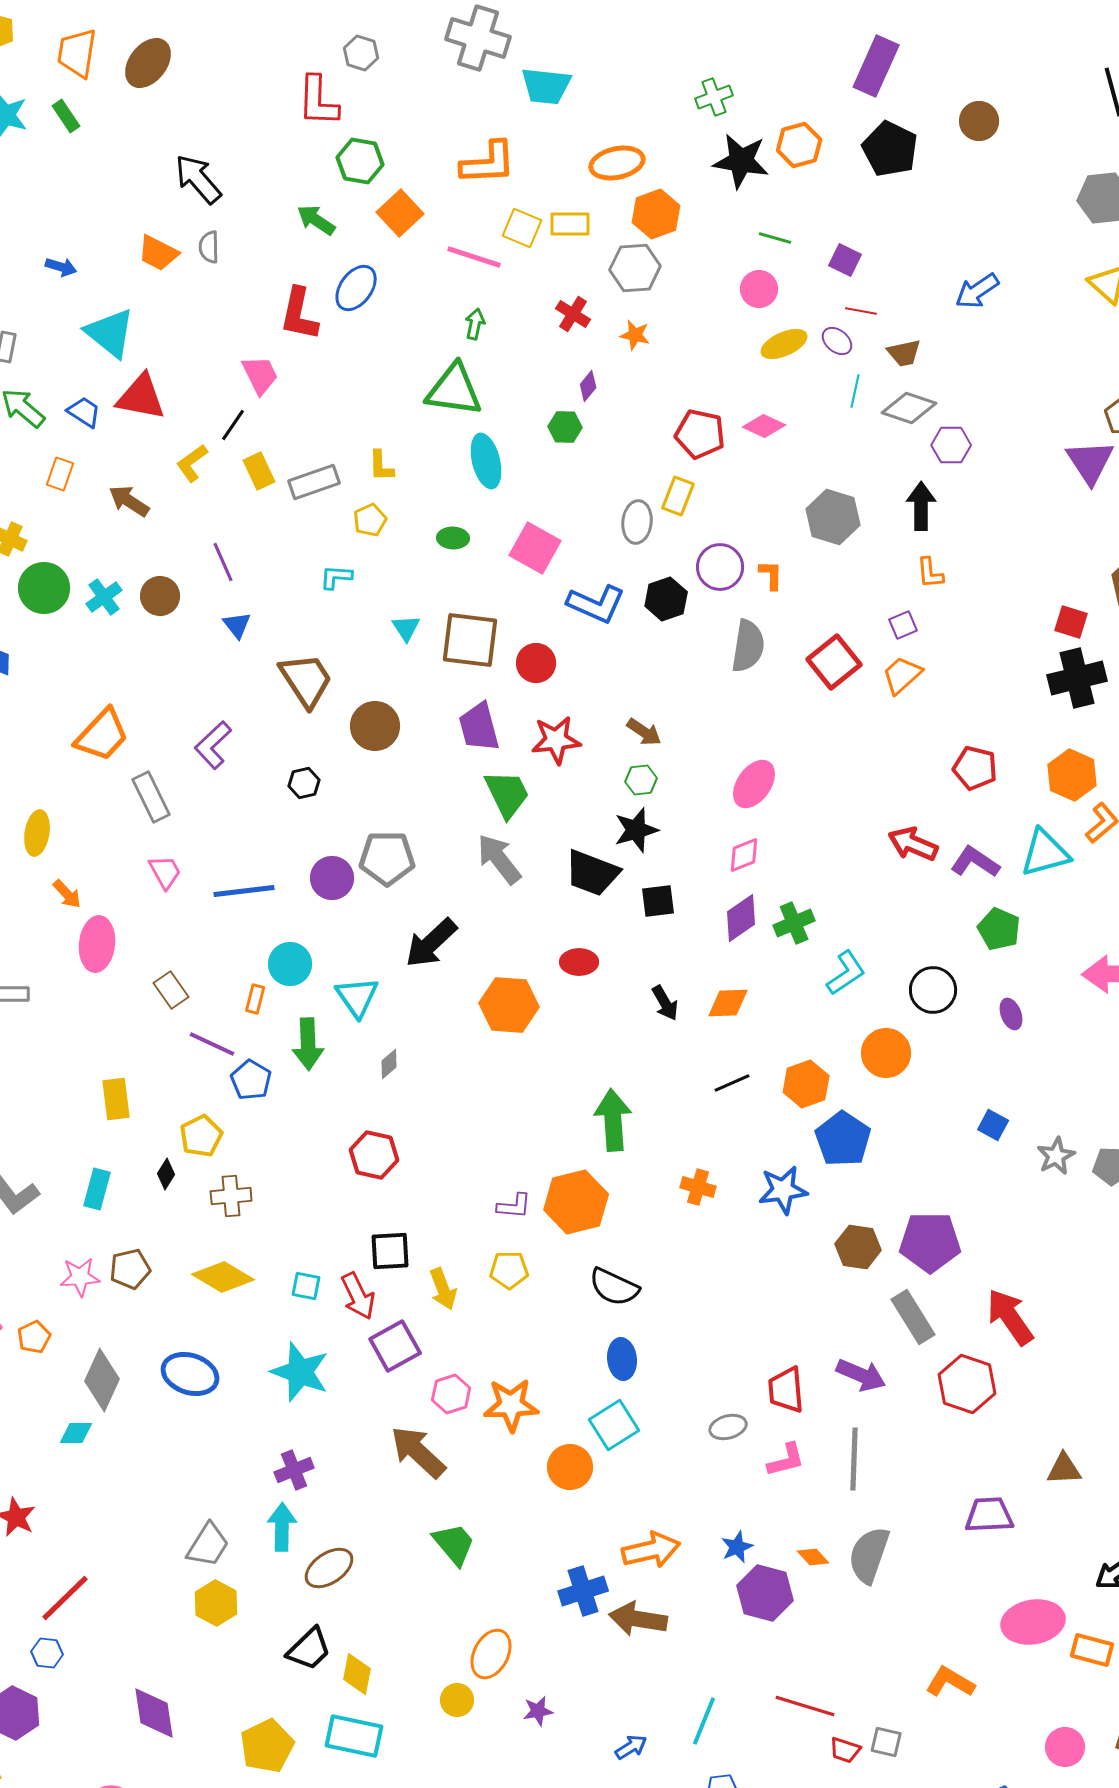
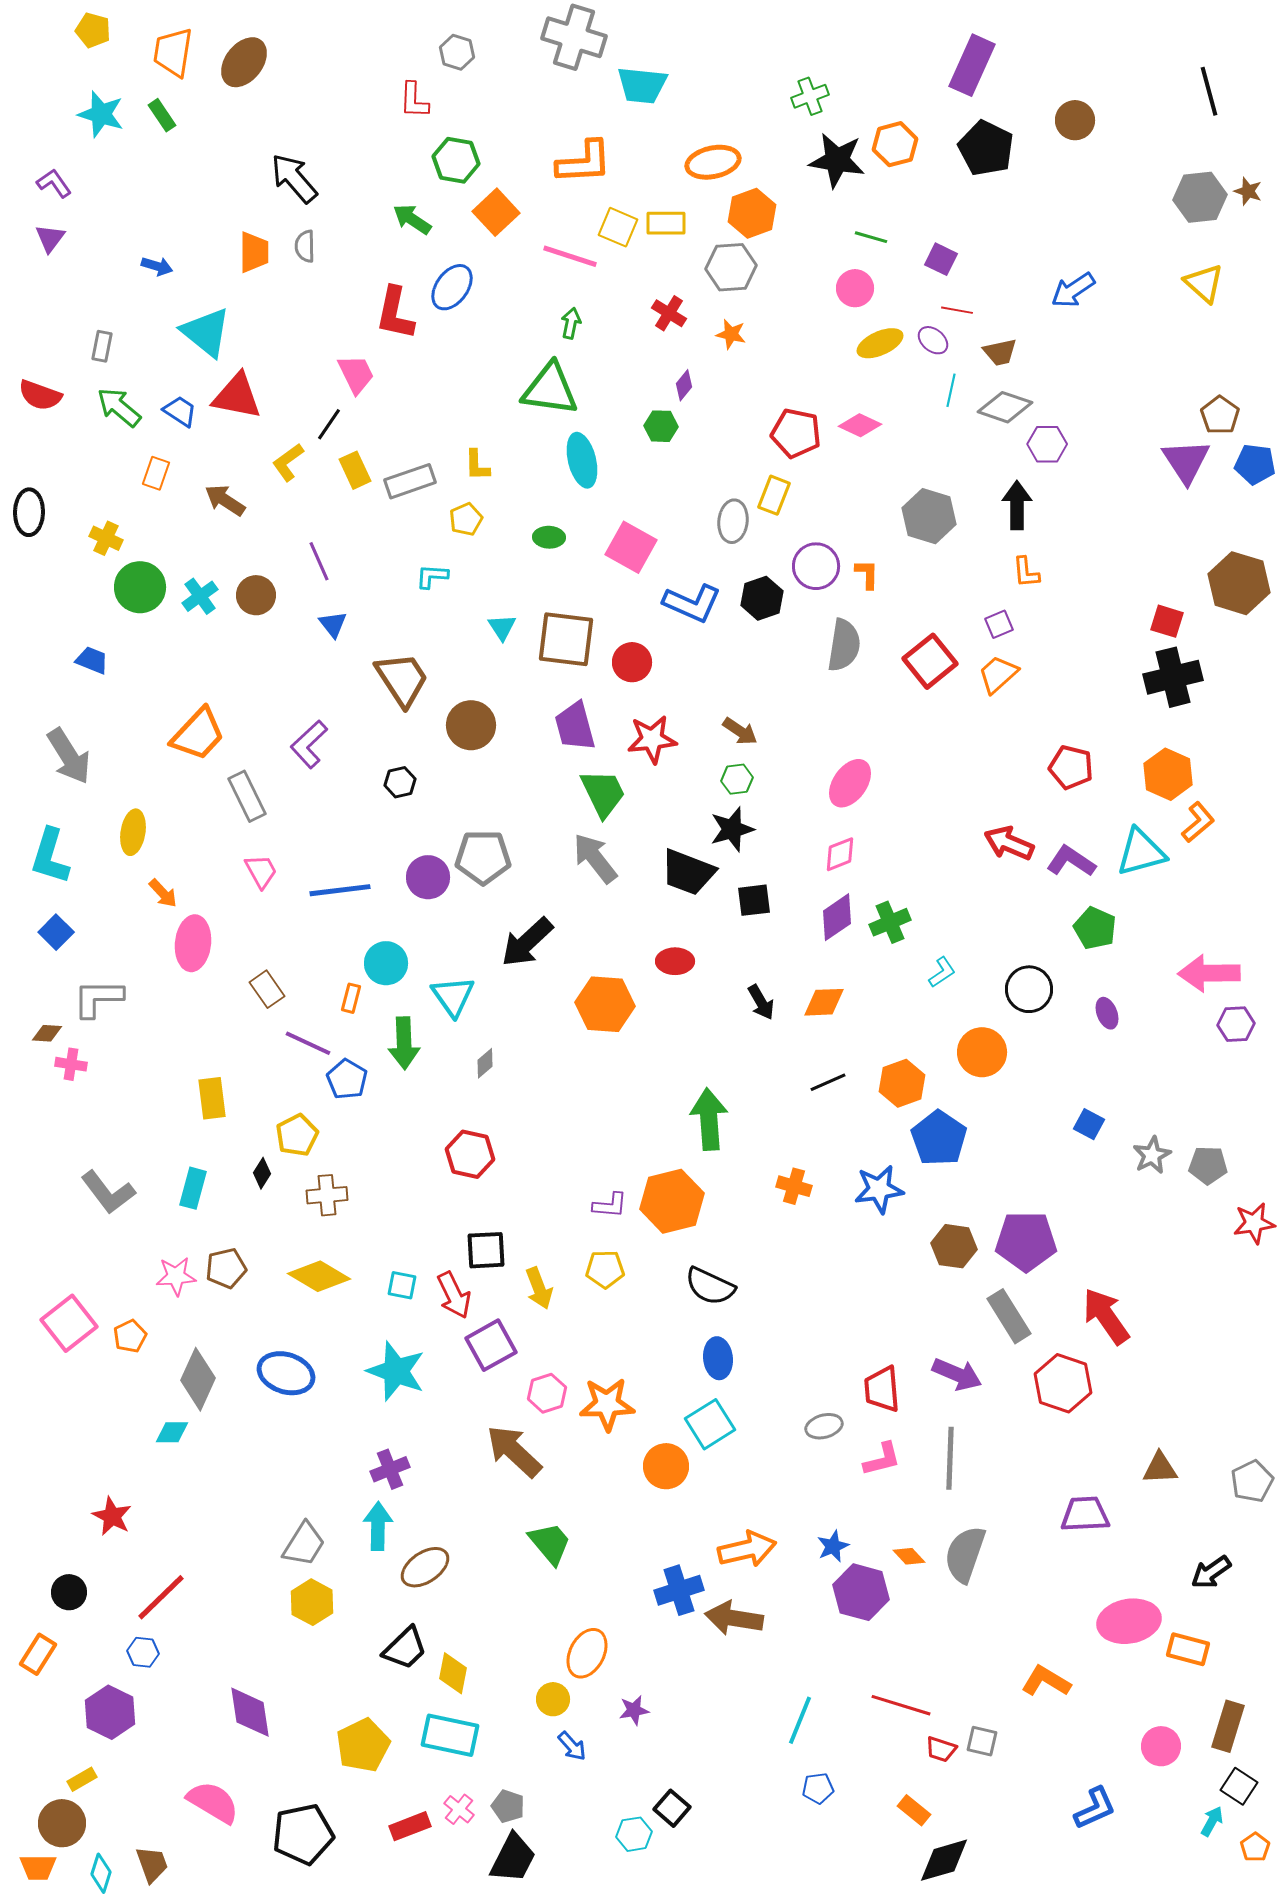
red L-shape: (318, 101) -> (414, 100), size x0.7
orange trapezoid: (158, 253) -> (254, 252), turned -117
cyan L-shape: (846, 973) -> (942, 972), size x0.7
blue arrow: (631, 1747) -> (572, 1746), moved, turned 80

